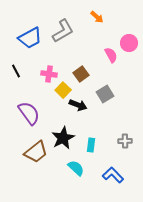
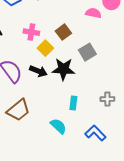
pink semicircle: (111, 55) -> (93, 13), turned -49
black arrow: (78, 105) -> (38, 71), moved
black star: (63, 138) -> (63, 69), moved, turned 30

